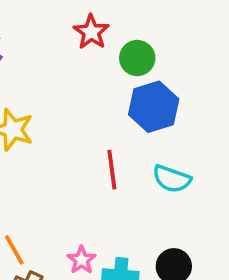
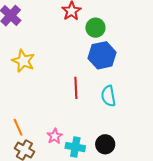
cyan semicircle: (172, 179) -> (108, 96), turned 55

